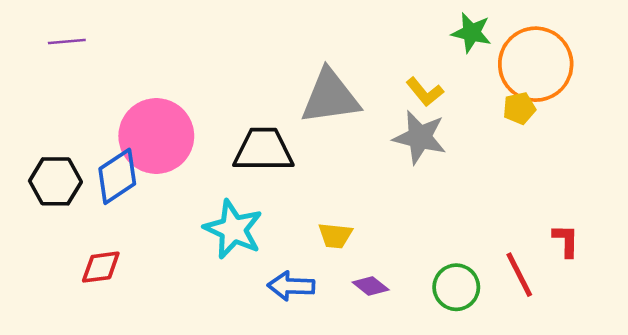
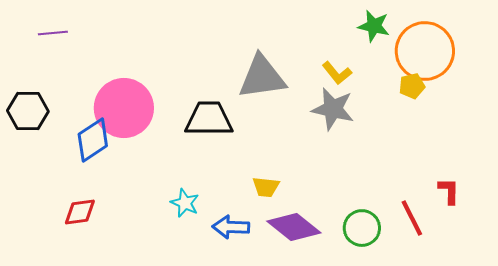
black hexagon: (55, 181) -> (28, 111), moved
cyan star: (233, 229) -> (185, 203), moved, size x0.6
purple diamond: (371, 286) -> (294, 227), size x1.8

